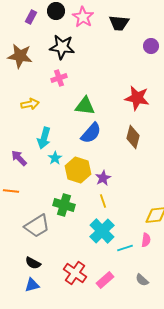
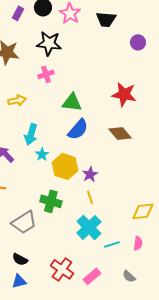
brown diamond: (133, 137) -> (120, 133), turned -55
pink semicircle: (146, 240) -> (138, 243), moved

